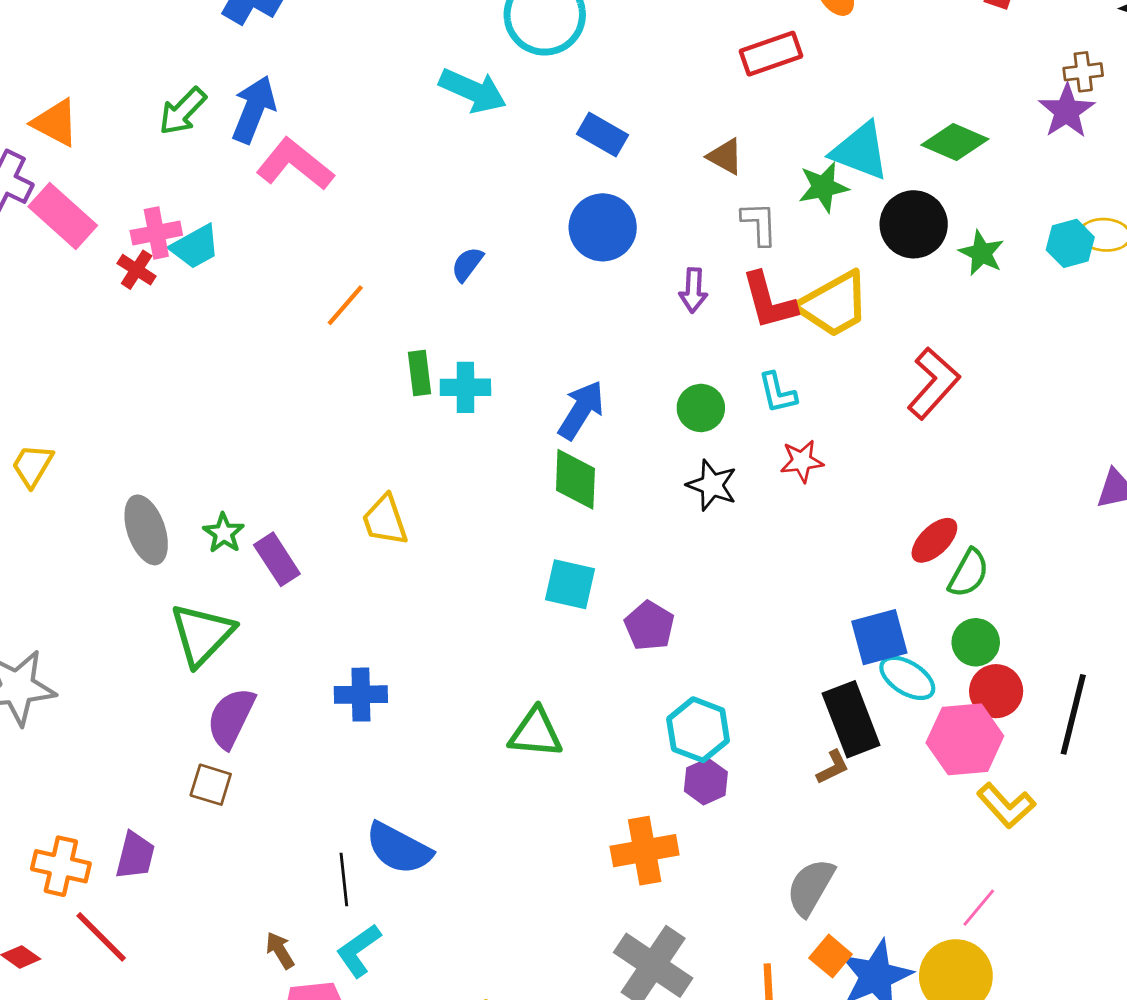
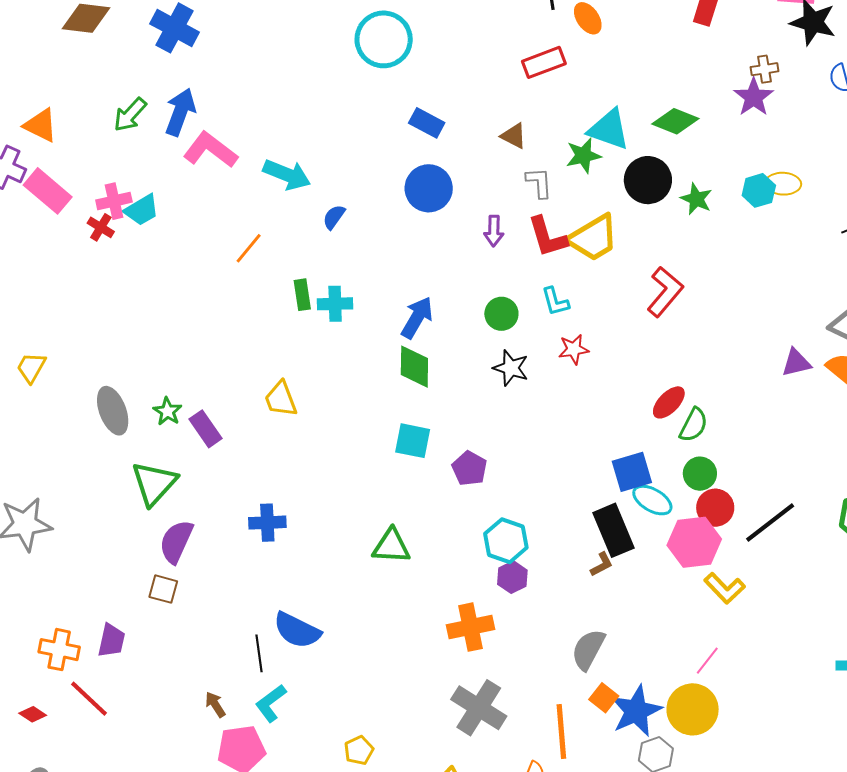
cyan arrow: (473, 91) -> (287, 175), moved
black line: (1073, 714) -> (770, 523), turned 40

